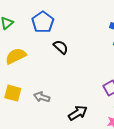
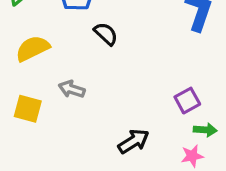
gray arrow: (42, 97) -> (72, 89), moved

